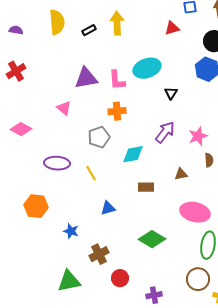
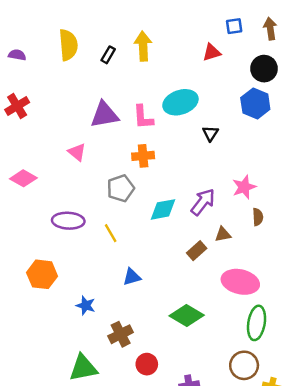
black rectangle: (89, 30) -> (108, 55), turned -32
purple arrow: (165, 132) -> (203, 202), moved
brown rectangle: (146, 187) -> (197, 251), moved, turned -42

